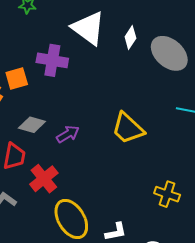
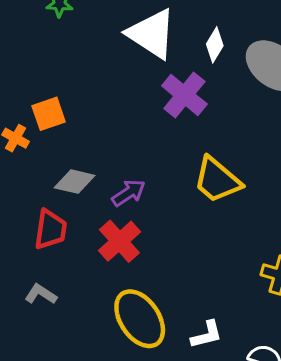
purple cross: (52, 60) -> (184, 95), moved, turned 32
red cross: (44, 179) -> (119, 241), moved

